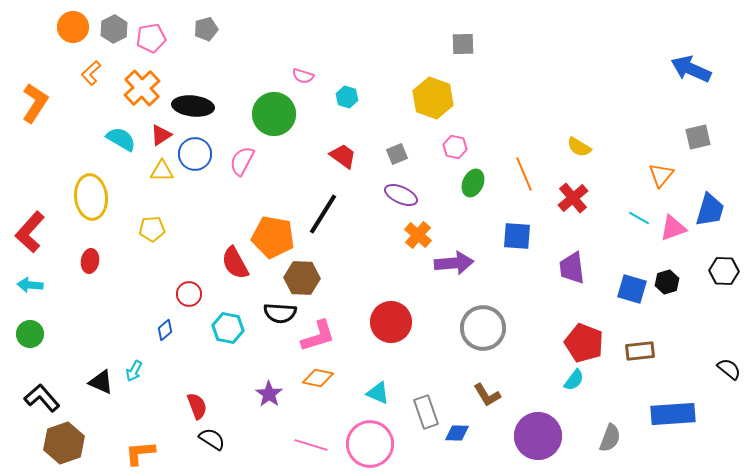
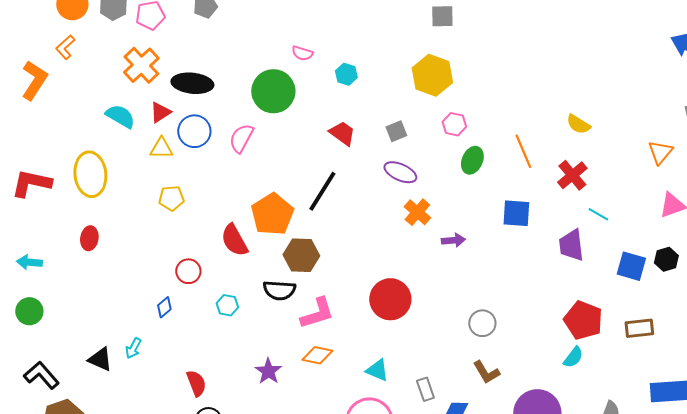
gray square: (463, 44) -> (442, 16), moved
orange L-shape: (91, 73) -> (65, 47), moved
cyan line: (639, 218) -> (598, 214), moved
yellow pentagon: (152, 229) -> (171, 198), moved
red L-shape: (30, 232) -> (31, 183), moved, turned 60
orange pentagon: (273, 237) -> (272, 214), turned 30
purple arrow: (454, 263) -> (453, 240), size x0.6
cyan hexagon: (228, 328) -> (227, 305), size x0.7
gray circle: (483, 328) -> (482, 323), moved, size x0.6
gray rectangle: (426, 412) -> (425, 389), size x0.7

